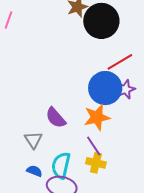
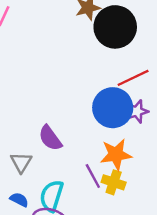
orange star: (97, 117) -> (116, 154), moved
yellow cross: (96, 163) -> (114, 182), moved

